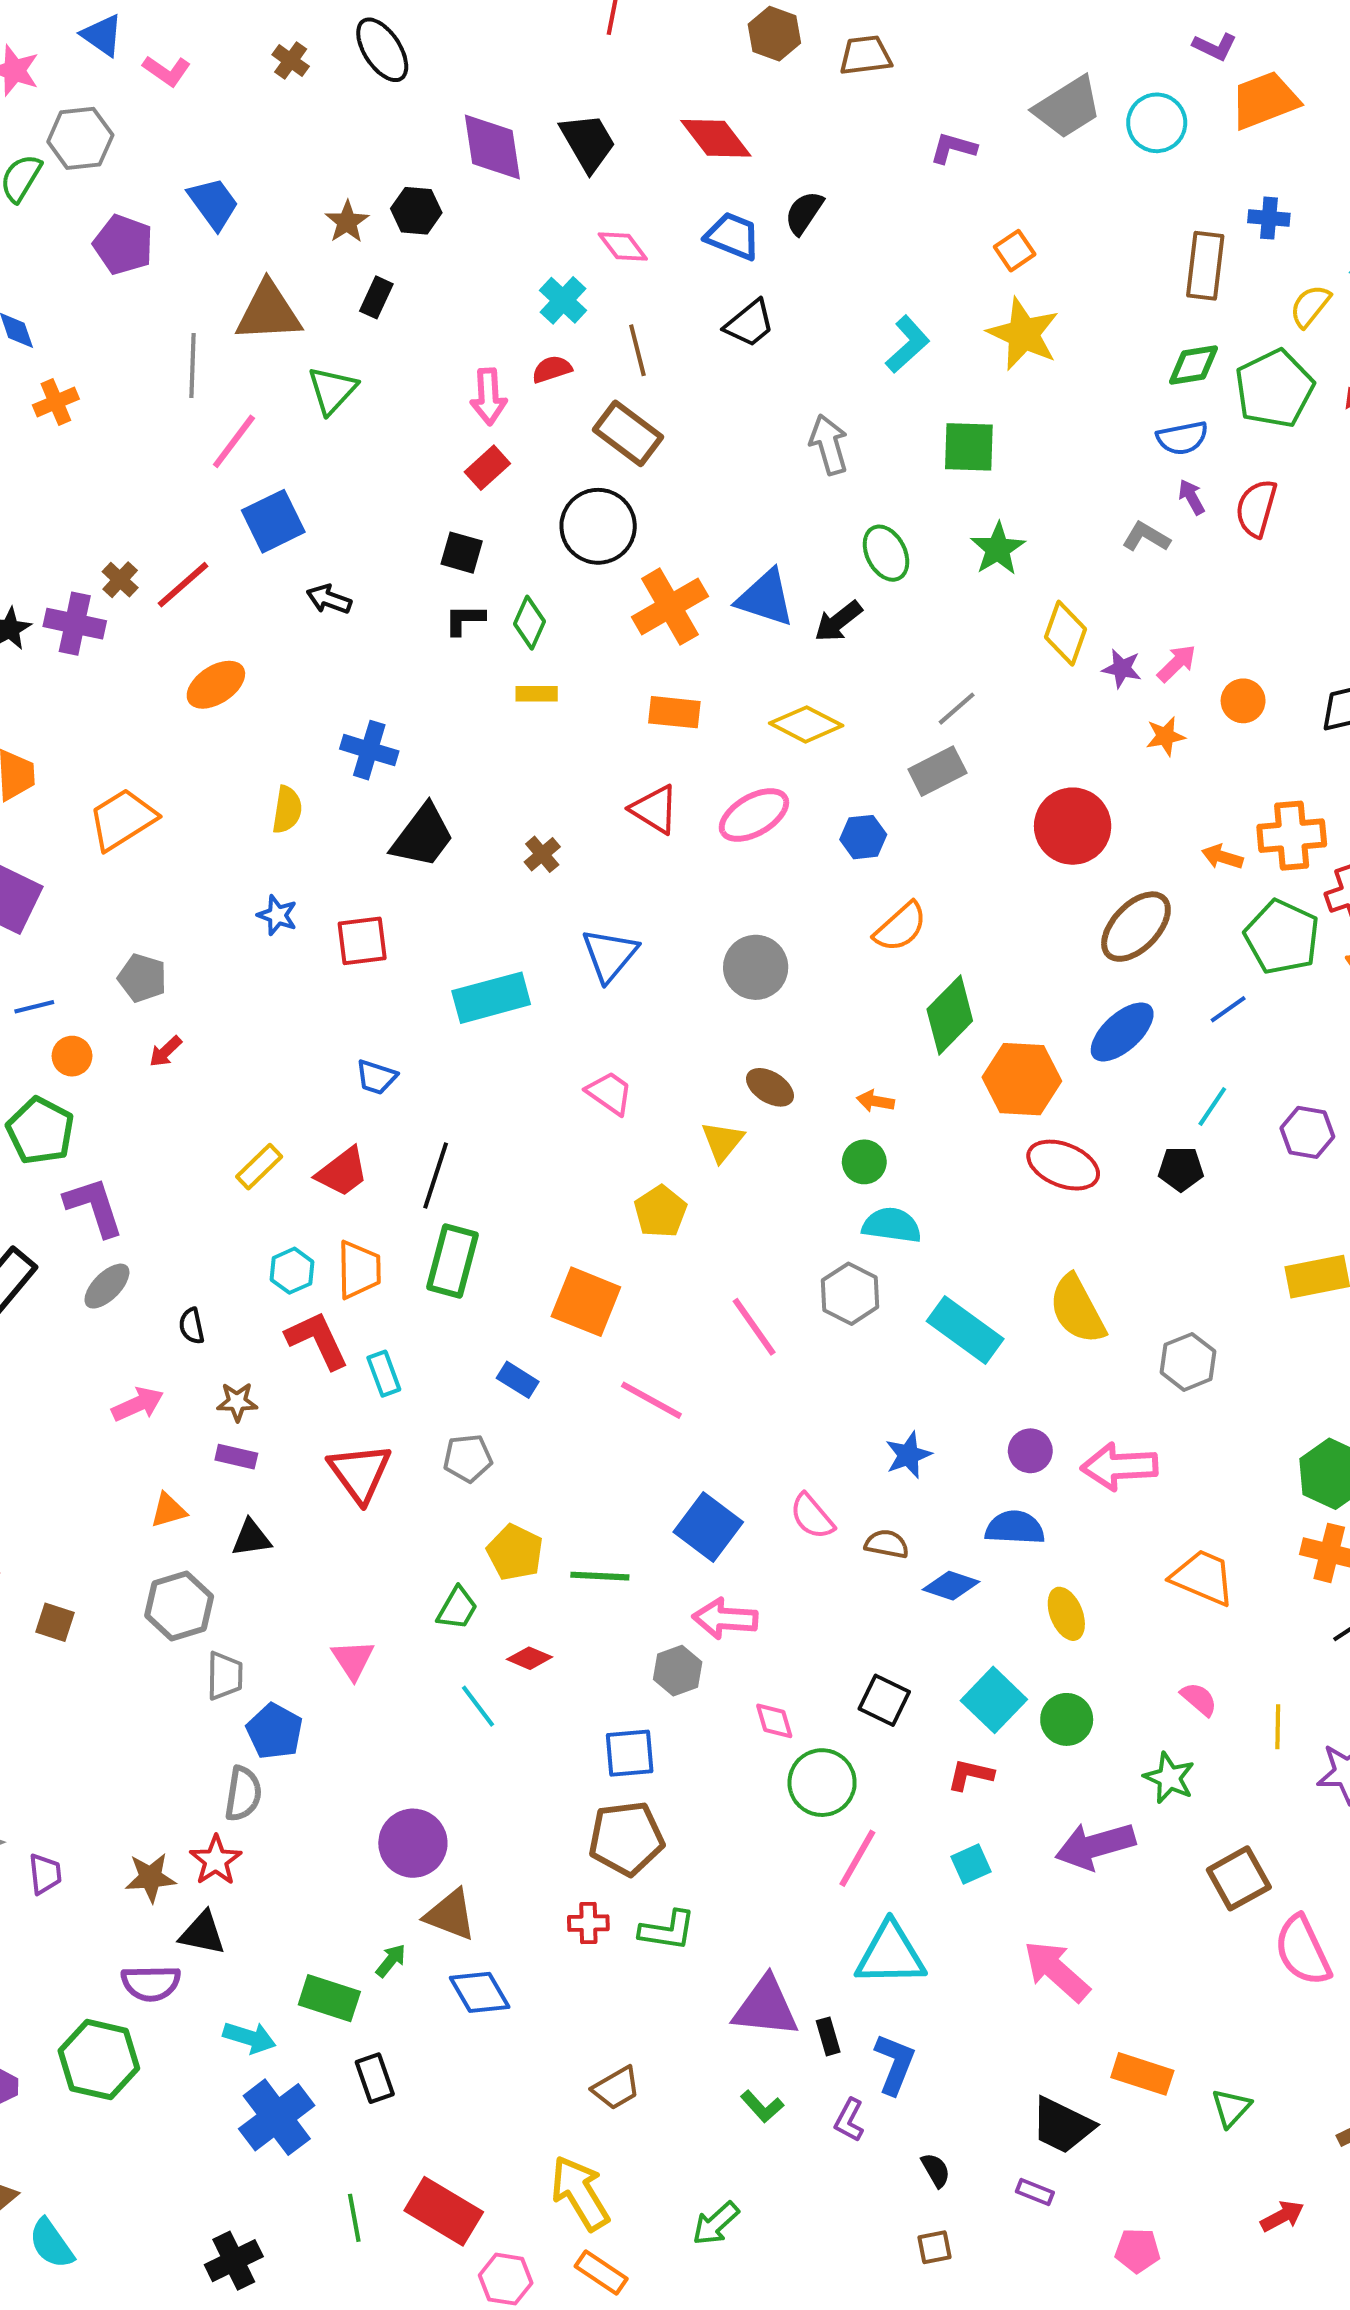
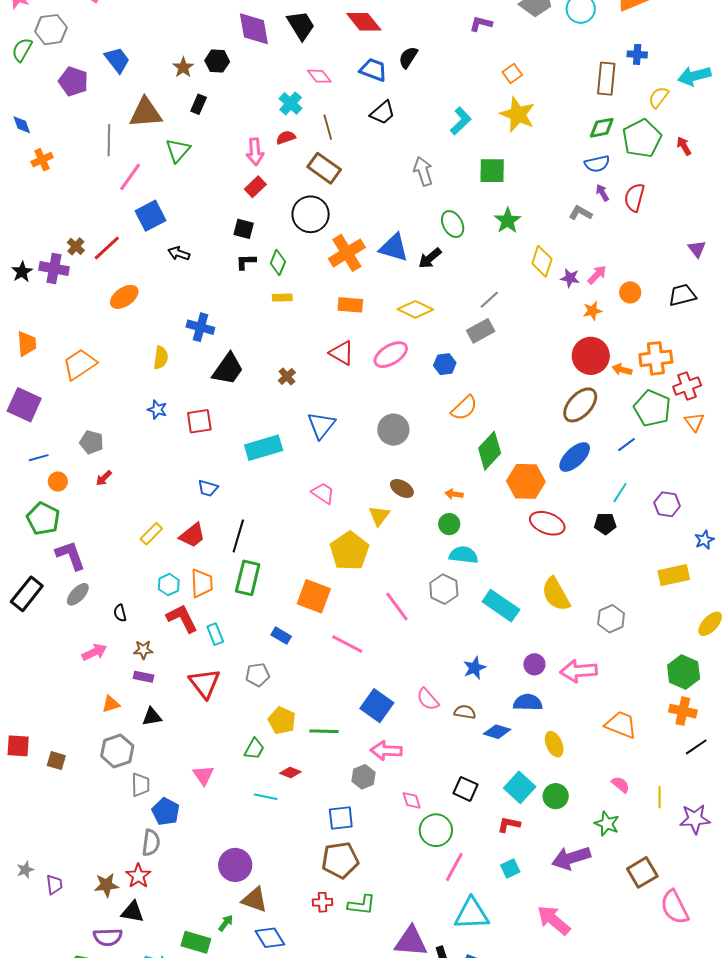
red circle: (1073, 826) -> (591, 356), moved
yellow pentagon: (660, 1212) -> (349, 551), size x1.5
cyan line: (478, 1706) -> (266, 797), turned -40

